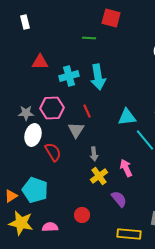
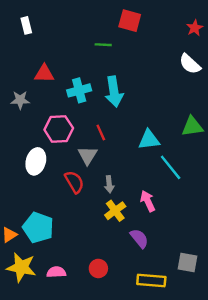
gray star: (26, 113) -> (20, 100), moved
red semicircle: (53, 152) -> (74, 182), moved
red circle: (82, 215) -> (98, 268), moved

